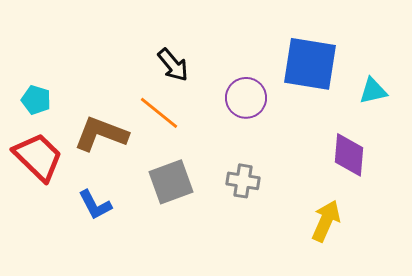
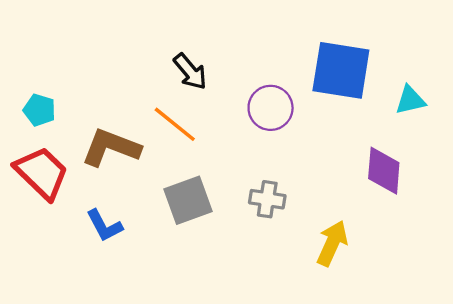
yellow arrow: (326, 221) -> (332, 243), moved

